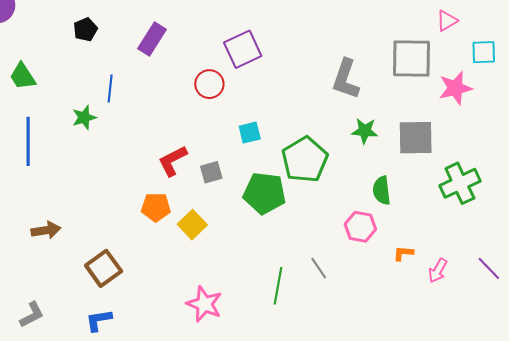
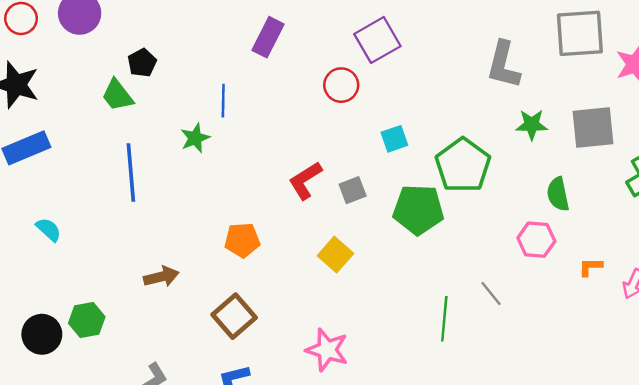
black pentagon: (85, 29) -> (142, 63), moved
orange pentagon: (156, 207) -> (242, 240), moved
pink star: (204, 304) -> (327, 350), moved

